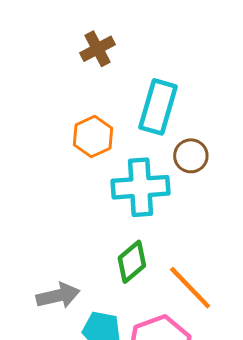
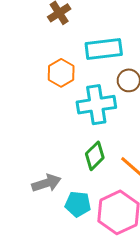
cyan rectangle: (158, 107) -> (104, 49), turned 72

